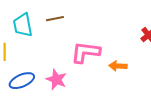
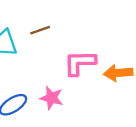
orange arrow: (118, 66) -> (118, 73), size x1.4

